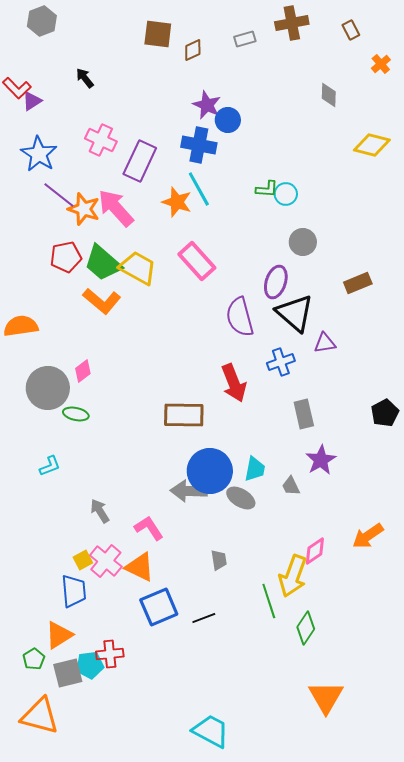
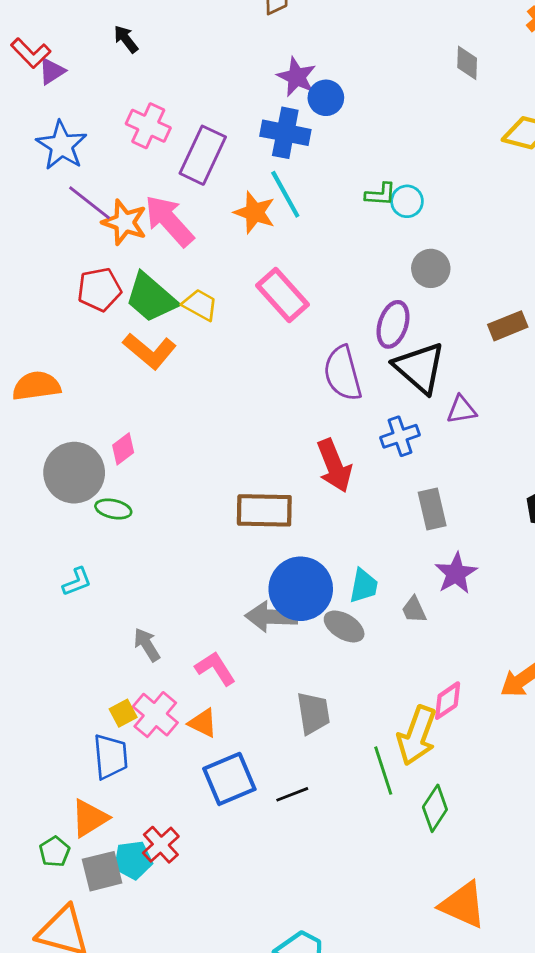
yellow trapezoid: (138, 268) -> (200, 305), size x0.7
gray trapezoid: (219, 560) -> (313, 713), size x1.5
orange triangle: (140, 567) -> (203, 723), size x0.7
red cross: (110, 654) -> (161, 845), turned -36
orange triangle: (326, 697) -> (463, 905), turned -36

